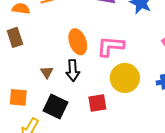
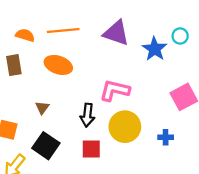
orange ellipse: (78, 42) -> (58, 65), moved, turned -60
black arrow: (73, 70) -> (87, 115), moved

